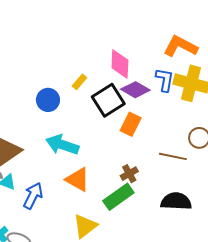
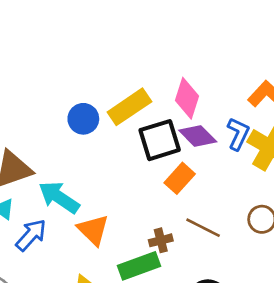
yellow rectangle: (79, 82) -> (129, 107), size x2.0
cyan arrow: (62, 145) -> (59, 197), moved
brown line: (173, 156) -> (203, 228), moved

